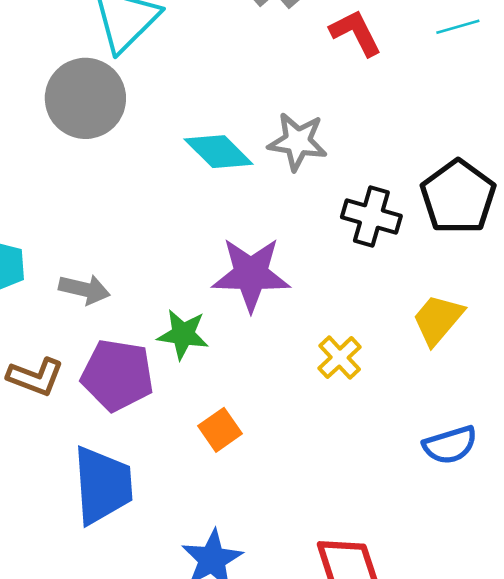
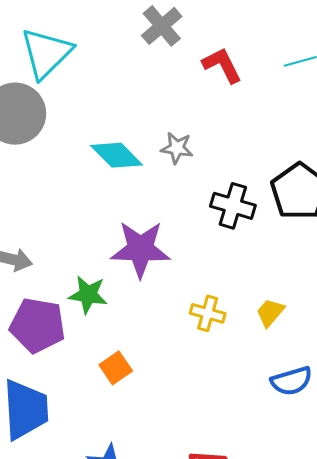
gray star: (298, 142) -> (177, 148), size x0.7
yellow trapezoid: (438, 320) -> (270, 313), moved, size x0.7
yellow cross: (340, 358) -> (208, 313), turned -32

